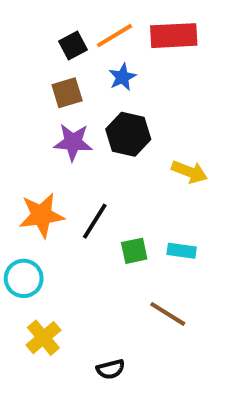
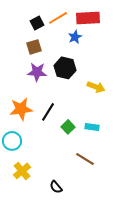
blue star: (122, 77) -> (75, 37), moved
green square: (134, 251) -> (68, 127), turned -32
black semicircle: (111, 369) -> (56, 187), turned 64

